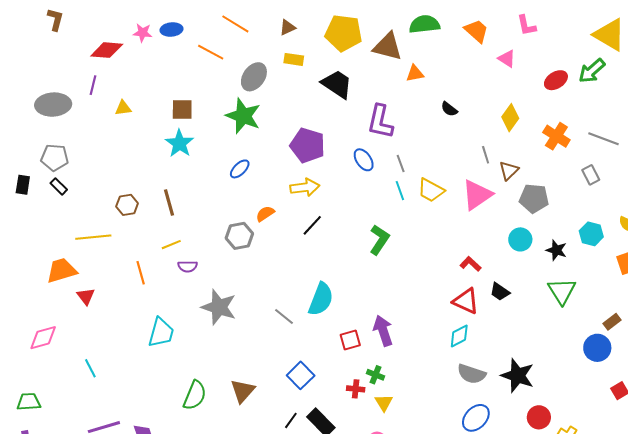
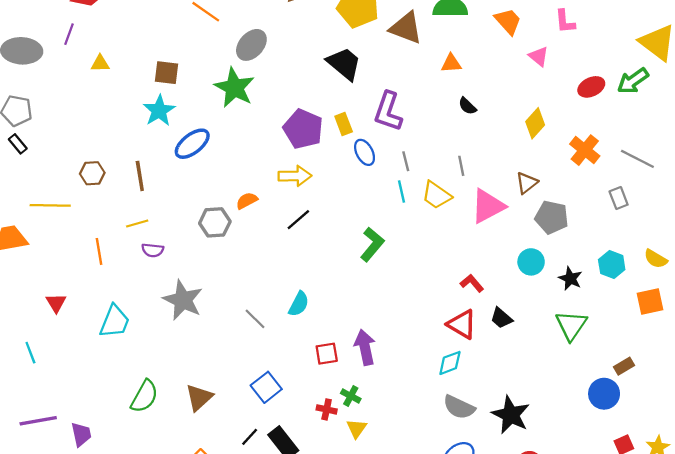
yellow rectangle: (294, 59) -> (344, 124), moved, turned 54
orange triangle: (415, 73) -> (451, 63), moved
gray line: (486, 155) -> (461, 166), moved
blue ellipse: (240, 169) -> (192, 144), moved, size x1.5
red triangle: (86, 296) -> (56, 303), moved
cyan semicircle: (321, 299) -> (299, 304), size x0.7

